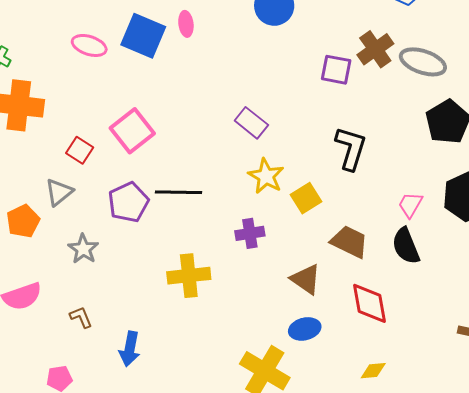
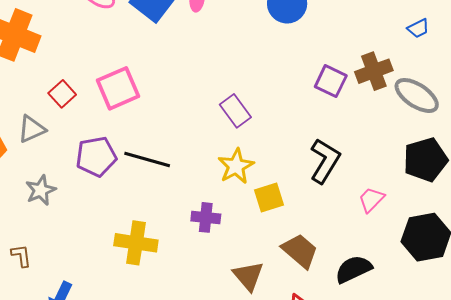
pink trapezoid: (410, 205) -> (371, 200), moved
black semicircle: (406, 246) -> (353, 269), turned 72

